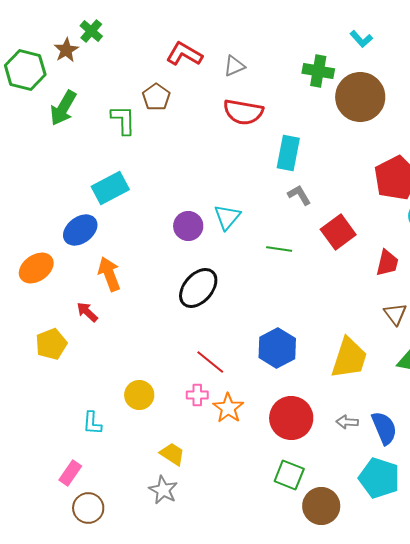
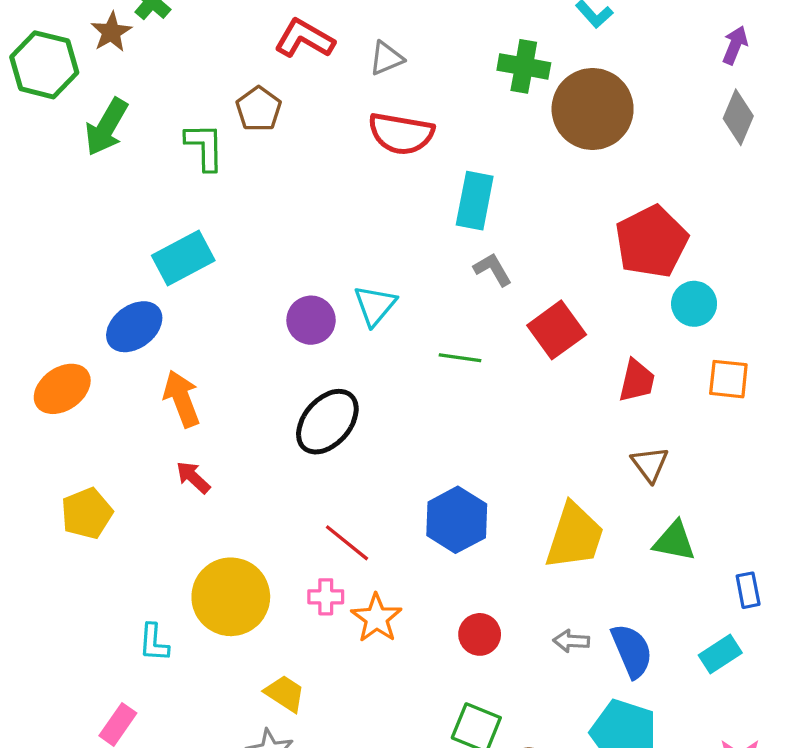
red arrow: (87, 312) -> (193, 477), moved
yellow circle: (139, 395) -> (231, 597), size x1.6
red circle: (291, 418) -> (480, 634), size x0.6

